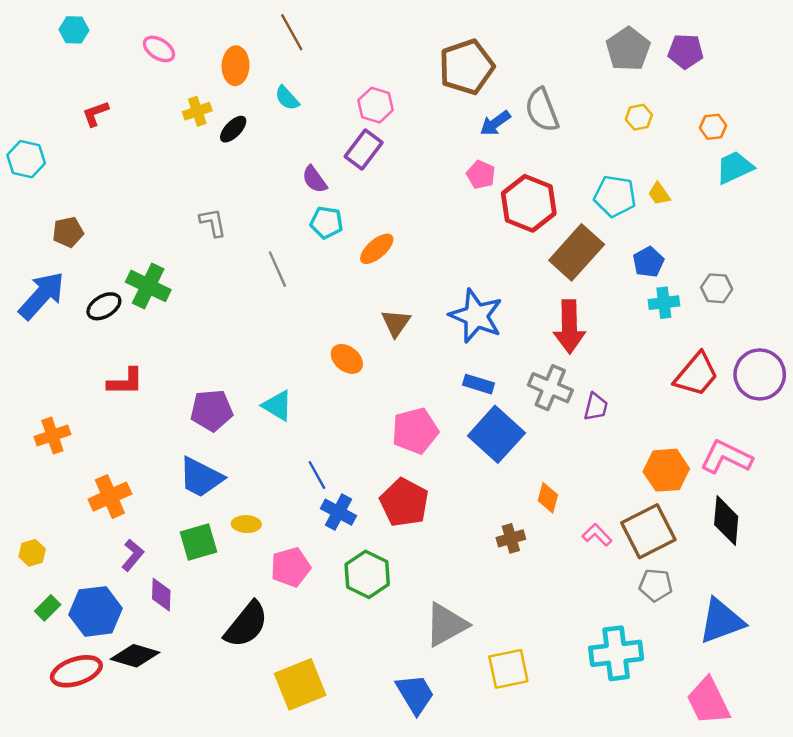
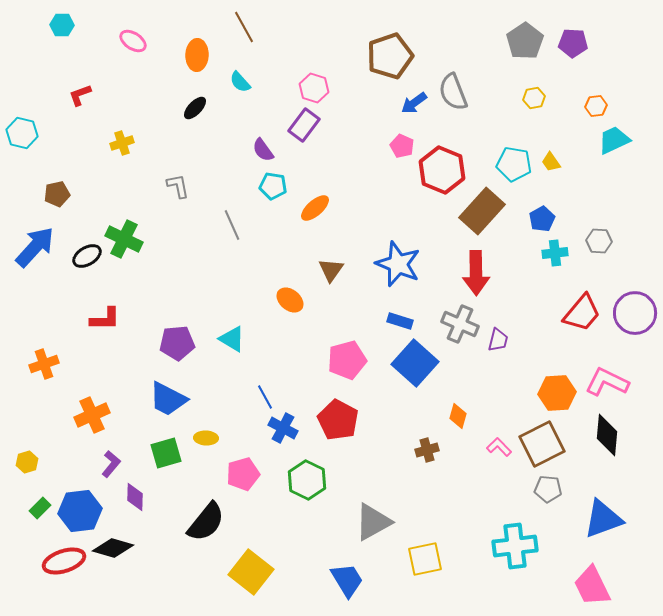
yellow cross: (197, 111) -> (122, 143), moved
yellow square: (300, 684) -> (251, 572), turned -30

